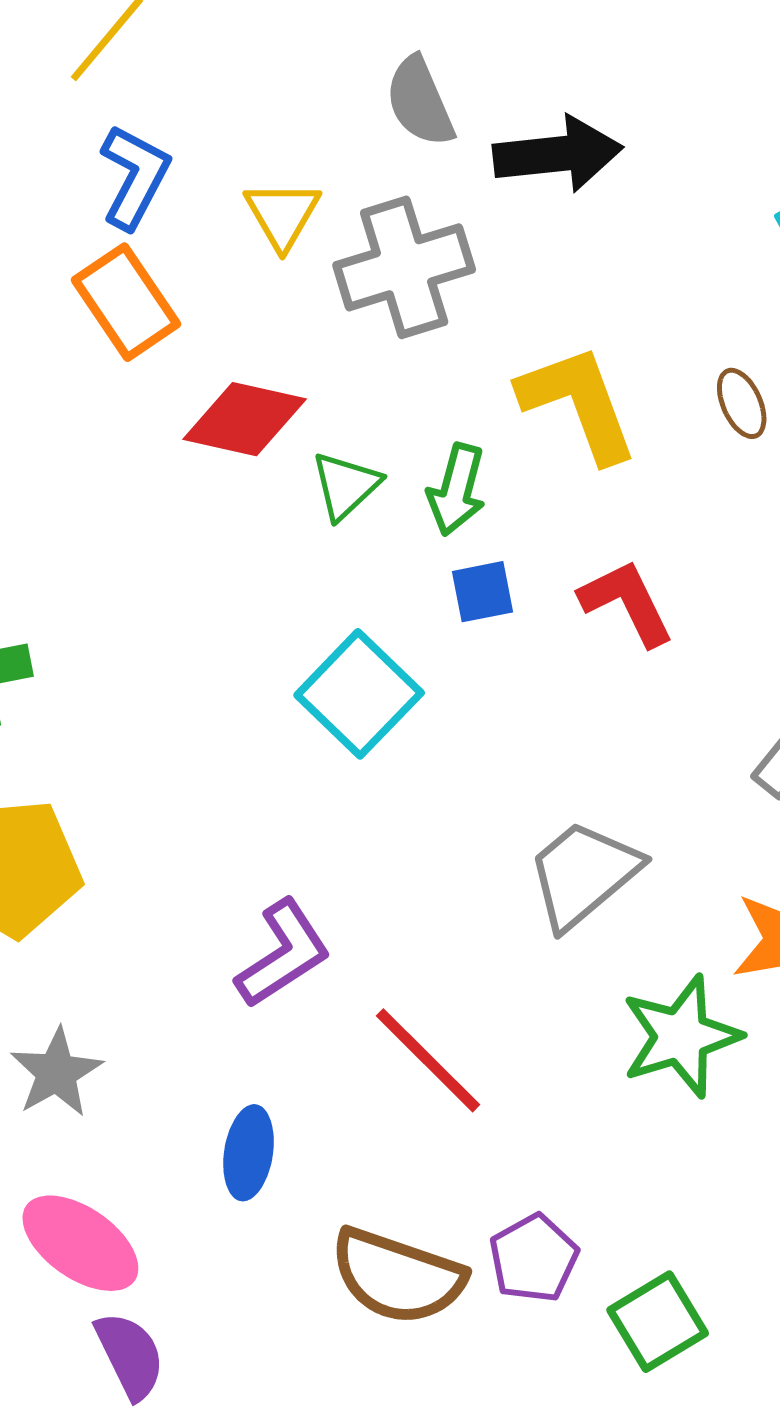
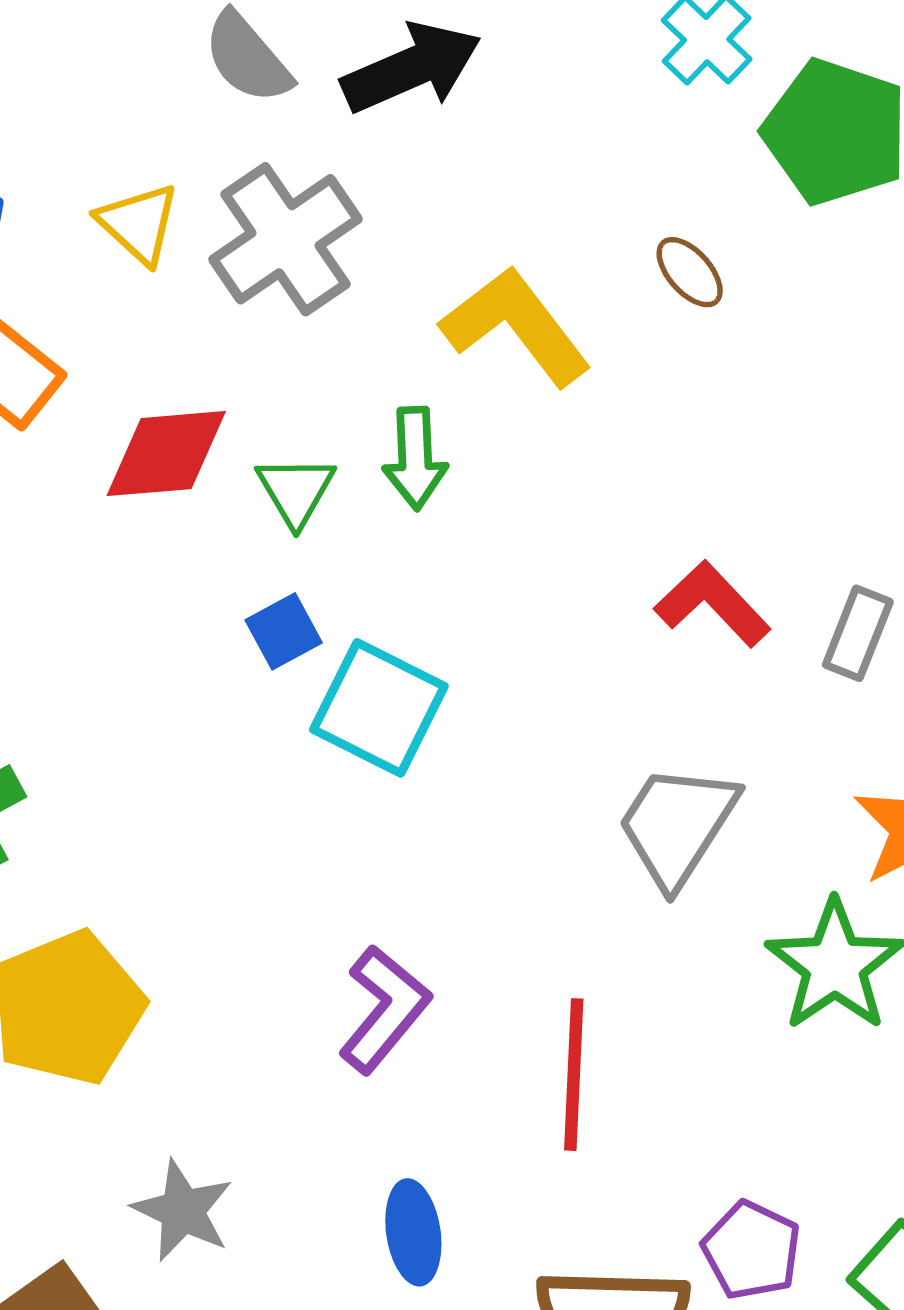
blue square: (482, 592) -> (284, 631), moved
red L-shape: (627, 603) -> (713, 604), moved
red line: (428, 1060) -> (574, 1075), turned 65

